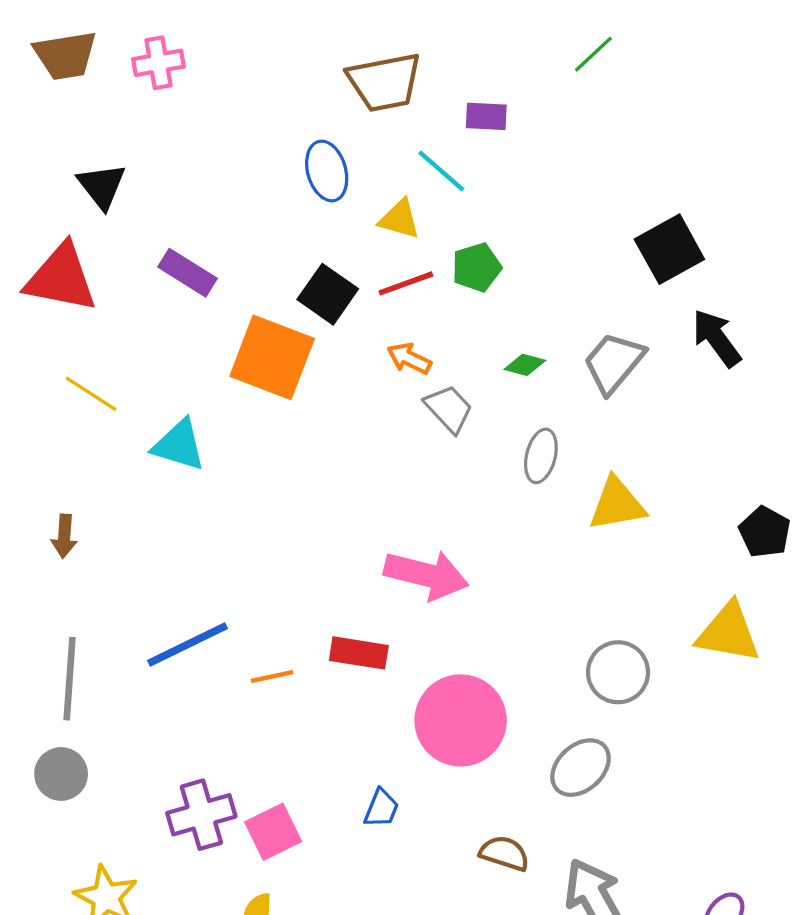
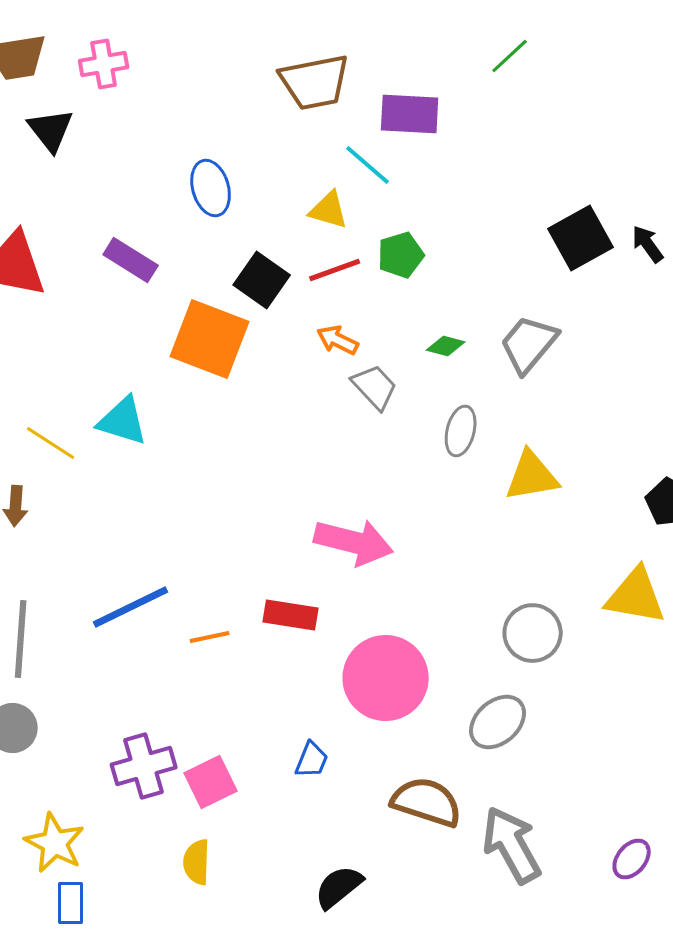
purple rectangle: (486, 116) -> (410, 114), size x1.5
blue ellipse: (327, 171) -> (211, 188), moved
black triangle: (102, 186) -> (51, 130), moved
black arrow: (717, 338) -> (648, 244), moved, size x0.7
yellow line: (91, 394) -> (51, 443), moved
brown semicircle: (504, 853) -> (427, 802), size x1.5

